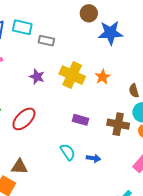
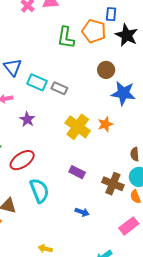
cyan rectangle: (22, 27) -> (37, 82), moved
purple star: (37, 77) -> (27, 119), moved
orange star: (103, 77) -> (105, 124), moved
cyan semicircle: (68, 152) -> (39, 191), moved, size x1.4

